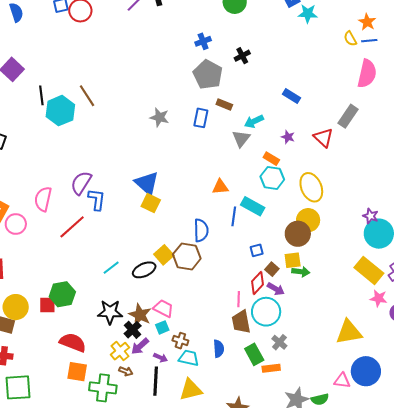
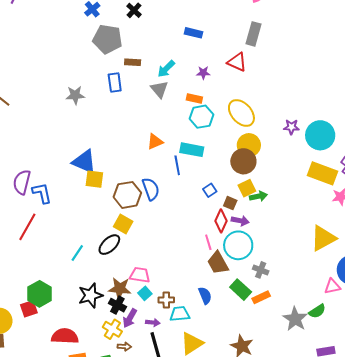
purple star: (371, 216) -> (291, 127), moved
brown hexagon: (187, 256) -> (127, 195), moved

